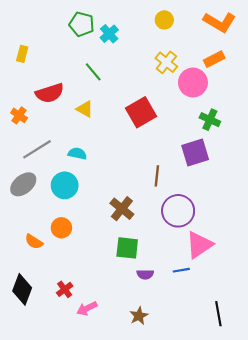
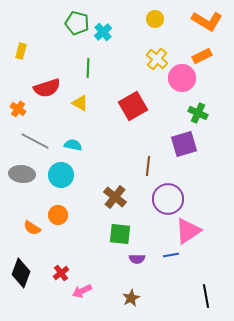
green line: (93, 72) -> (88, 68), turned 42
gray line: (37, 149) -> (35, 141), turned 60
gray ellipse: (23, 184) -> (22, 174), turned 45

